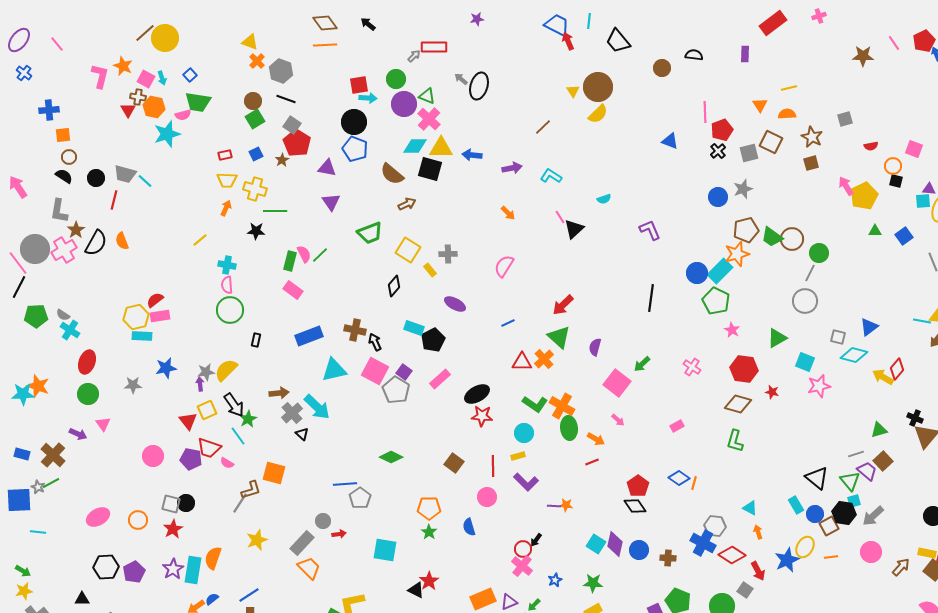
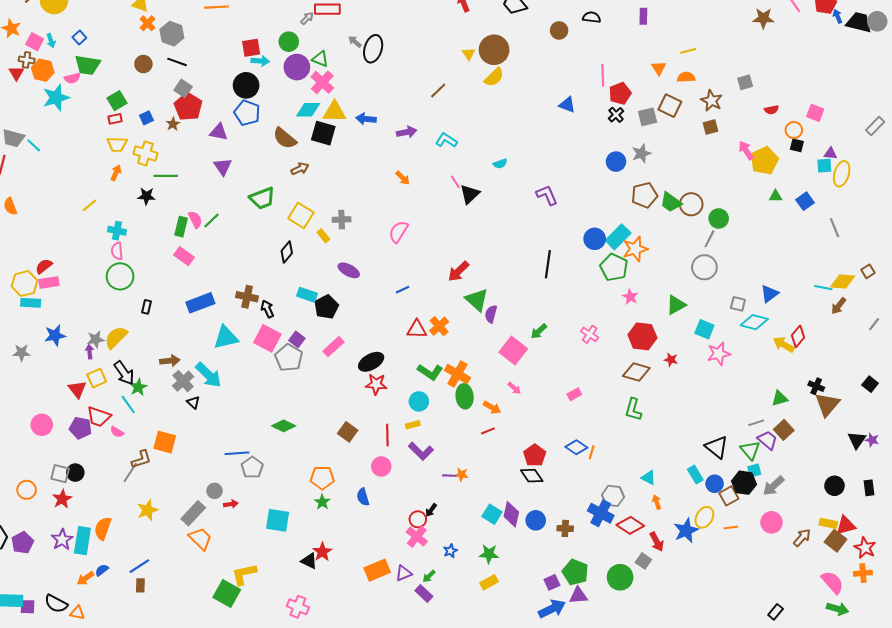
green square: (255, 119) -> (117, 101), moved
orange star: (737, 254) -> (635, 249), moved
green triangle: (559, 337) -> (477, 300), moved

